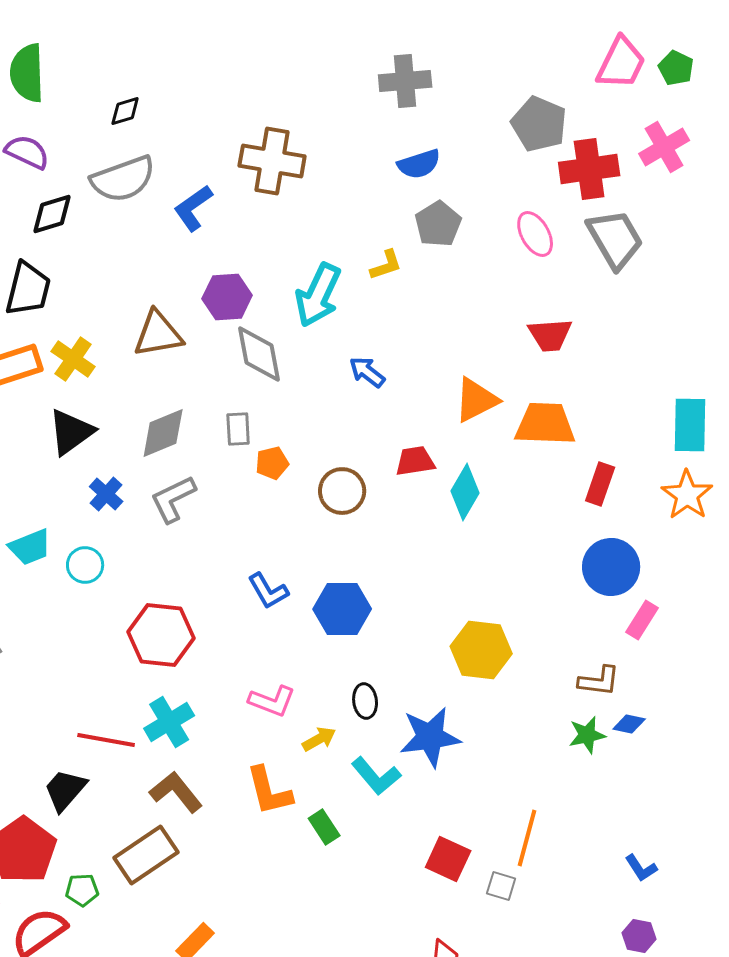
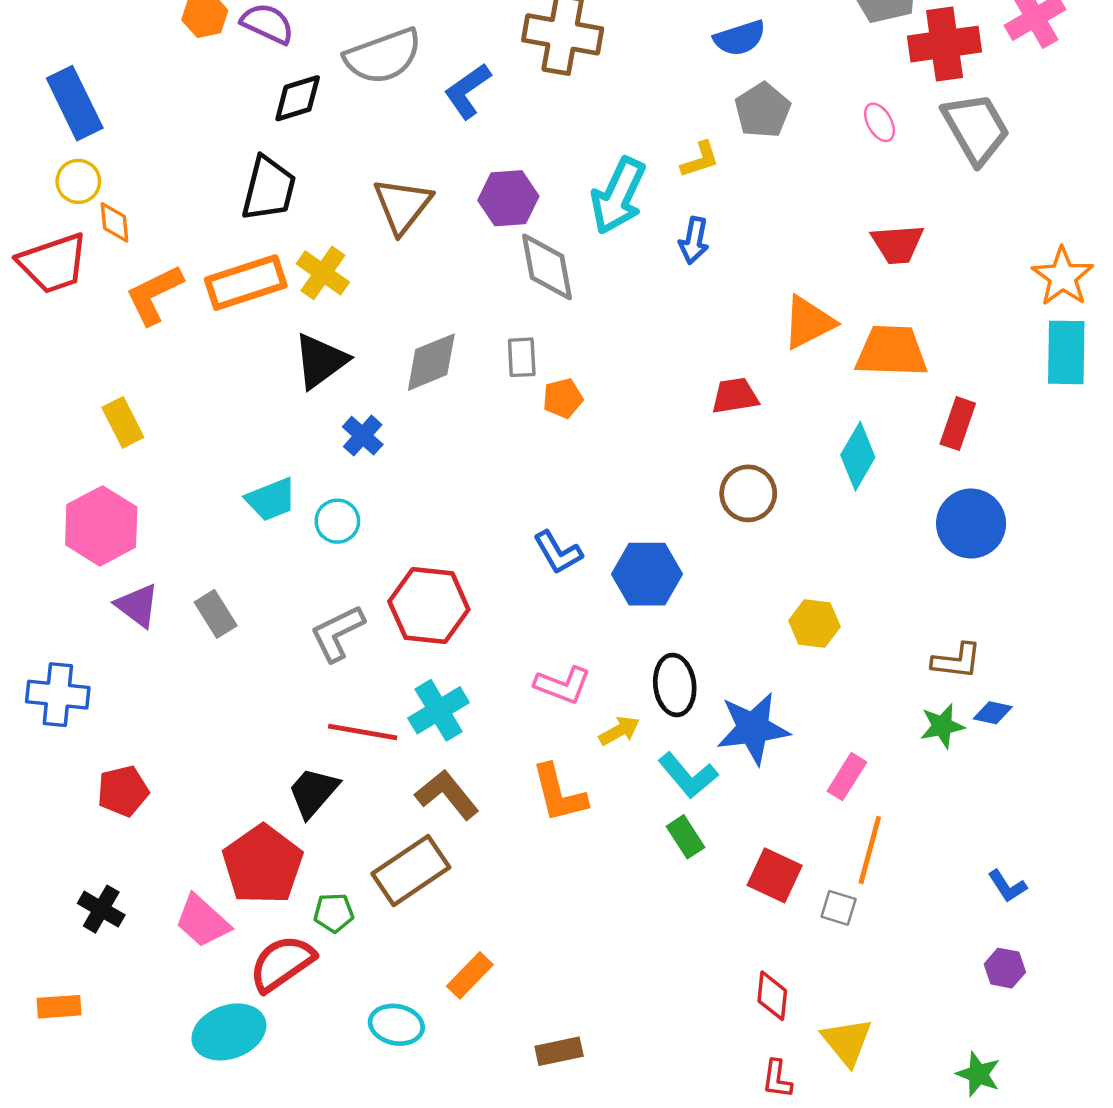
pink ellipse: (535, 234) -> (880, 122), size x0.7
brown triangle: (158, 334) -> (402, 205), moved, turned -42
blue arrow: (367, 372) -> (694, 240), moved, turned -117
brown circle: (342, 491) -> (748, 493), moved
cyan diamond: (465, 492) -> (858, 456), moved
orange star: (687, 495) -> (1063, 277), moved
gray L-shape: (173, 499) -> (337, 633), moved
pink rectangle: (642, 620) -> (847, 777), moved
yellow hexagon: (481, 650) -> (814, 624), size x0.7
black ellipse: (365, 701) -> (675, 685), size x1.4
green rectangle: (324, 827) -> (686, 837), moved

